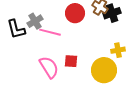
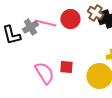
pink line: (50, 32) -> (45, 23), moved

